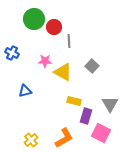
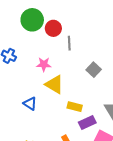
yellow triangle: (63, 72) -> (54, 84), moved
blue triangle: (25, 91) -> (30, 103), moved, turned 48
purple rectangle: (86, 116) -> (87, 123), turned 49

